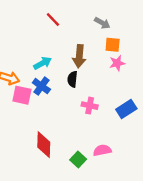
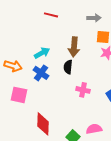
red line: (53, 20) -> (51, 15), turned -32
gray arrow: (102, 23) -> (94, 18), turned -32
pink square: (22, 95) -> (19, 95), moved

